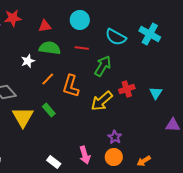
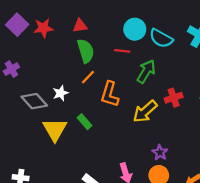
red star: (13, 18) -> (43, 28), moved
cyan circle: (80, 20) -> (135, 29), moved
green semicircle: (50, 48) -> (86, 51), turned 65
white star: (28, 61) -> (61, 93), moved
orange line: (48, 79) -> (88, 77), moved

